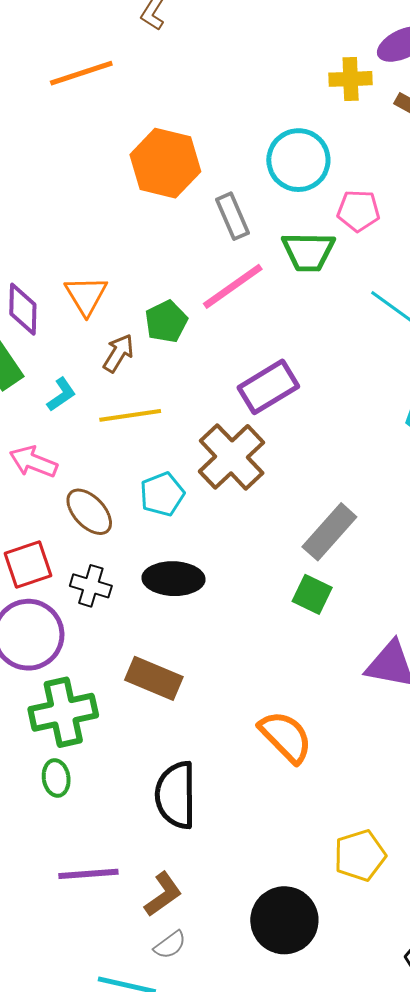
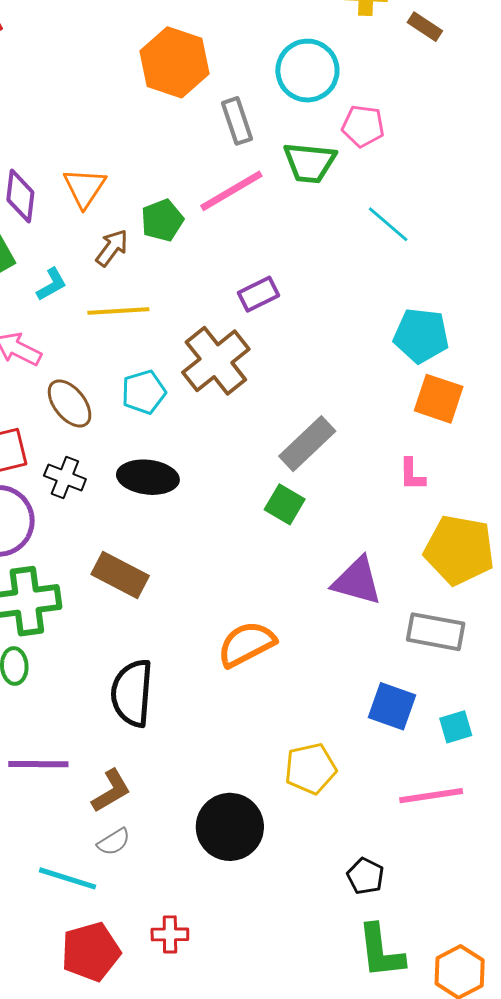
purple rectangle: (268, 387) -> (259, 294), size x0.7
orange semicircle: (286, 737) -> (246, 644), turned -78

